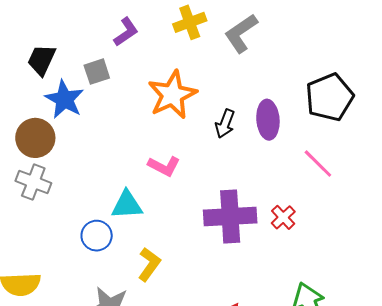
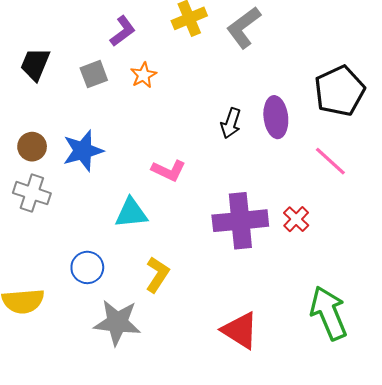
orange star: (172, 95) -> (143, 75), moved, size x0.5
blue star: (64, 99) -> (83, 151), moved, turned 30
brown circle: (35, 138) -> (32, 147), size x0.7
blue circle: (97, 236) -> (87, 267), moved

